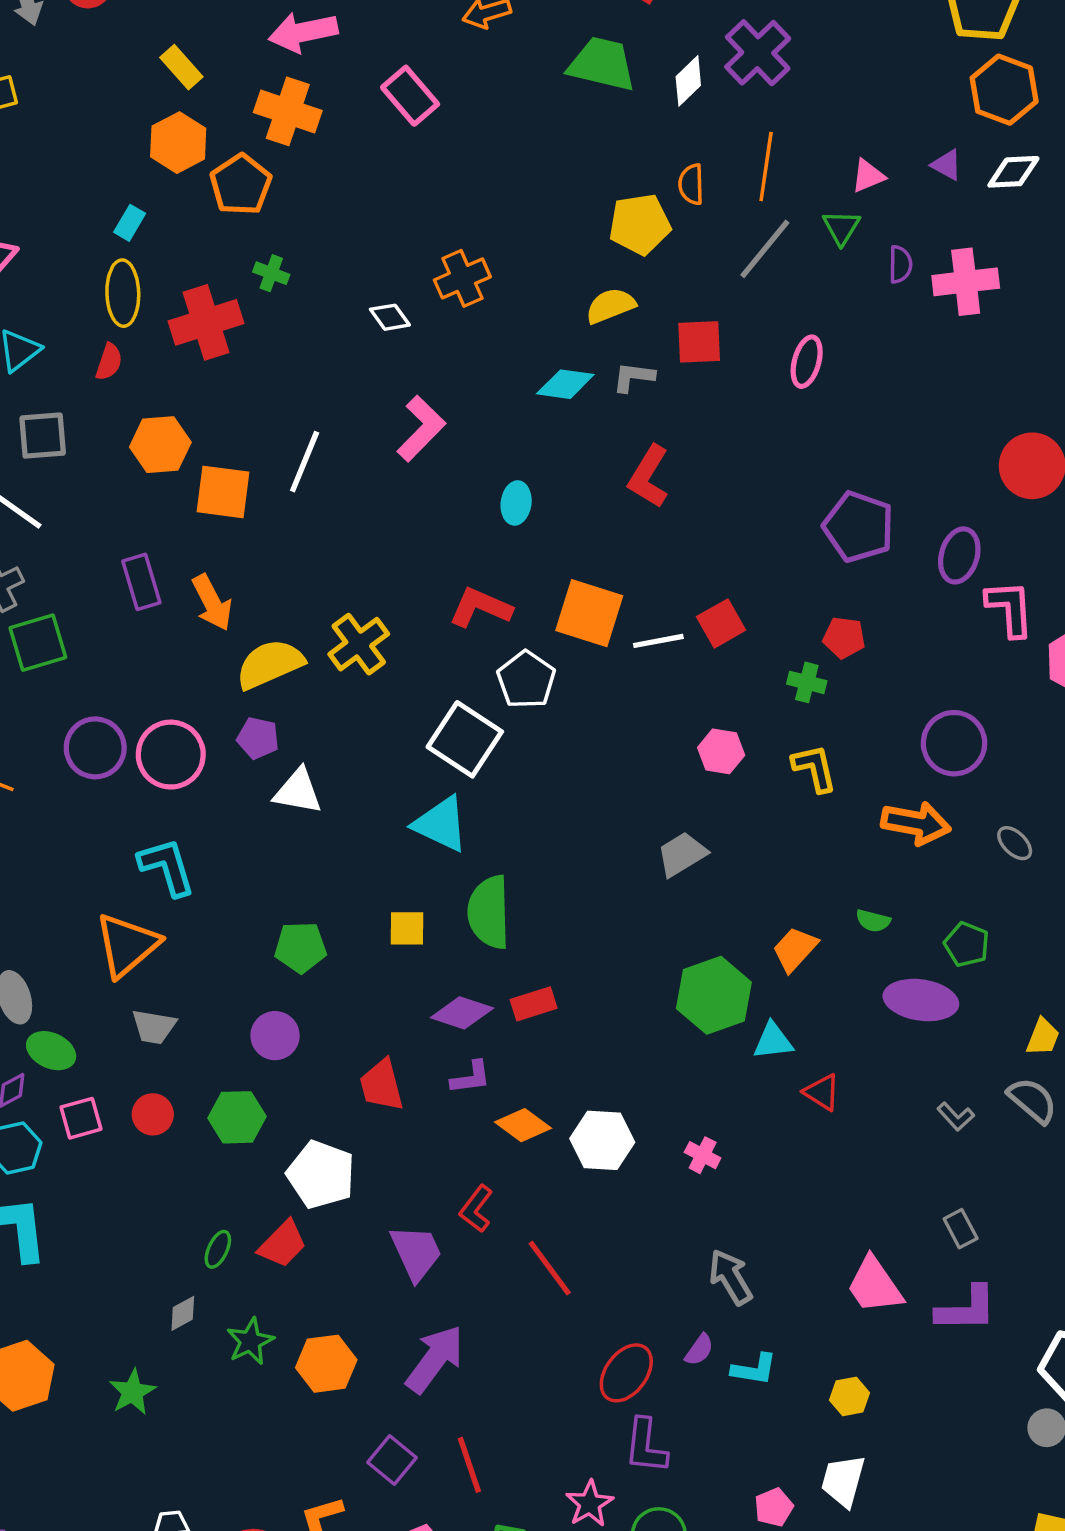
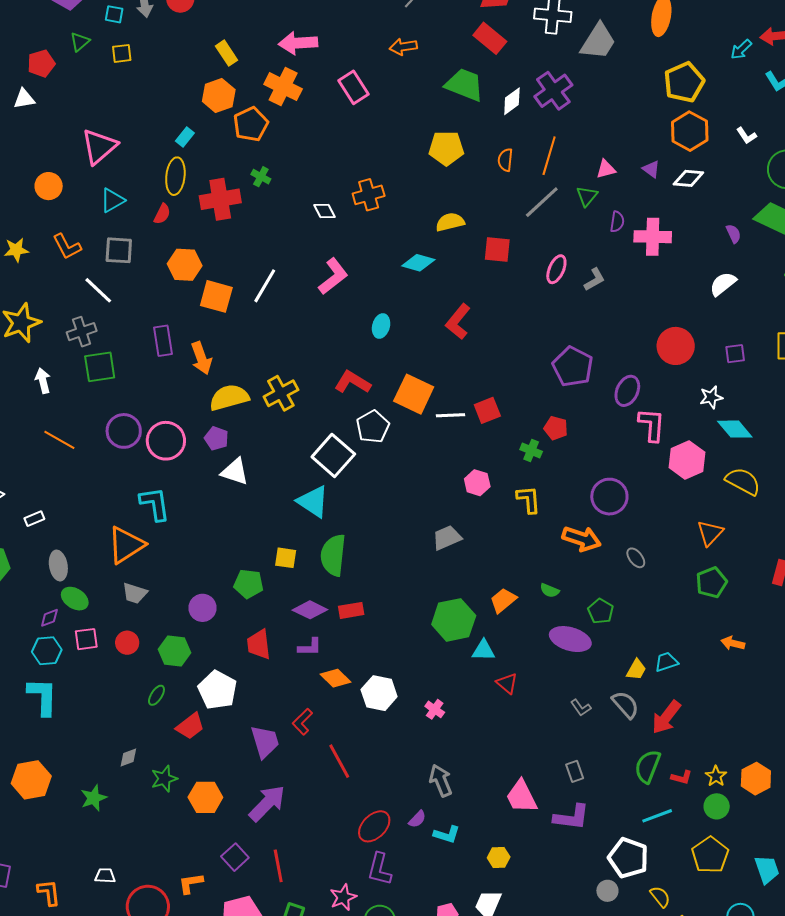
yellow pentagon: (640, 224) -> (446, 148), moved
gray L-shape: (634, 377) -> (595, 280), moved, turned 135
green pentagon: (301, 947) -> (248, 584), moved
green ellipse: (218, 1249) -> (156, 695), moved

